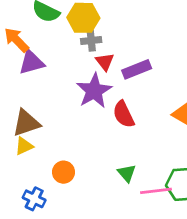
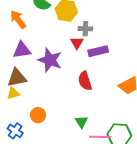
gray cross: (91, 41) -> (85, 29), moved
purple triangle: (32, 62) -> (22, 50), moved
purple star: (94, 91) -> (50, 60), moved, turned -30

